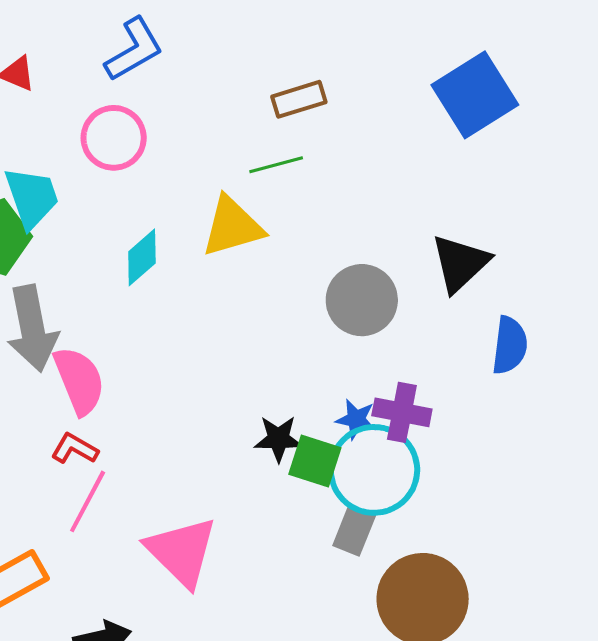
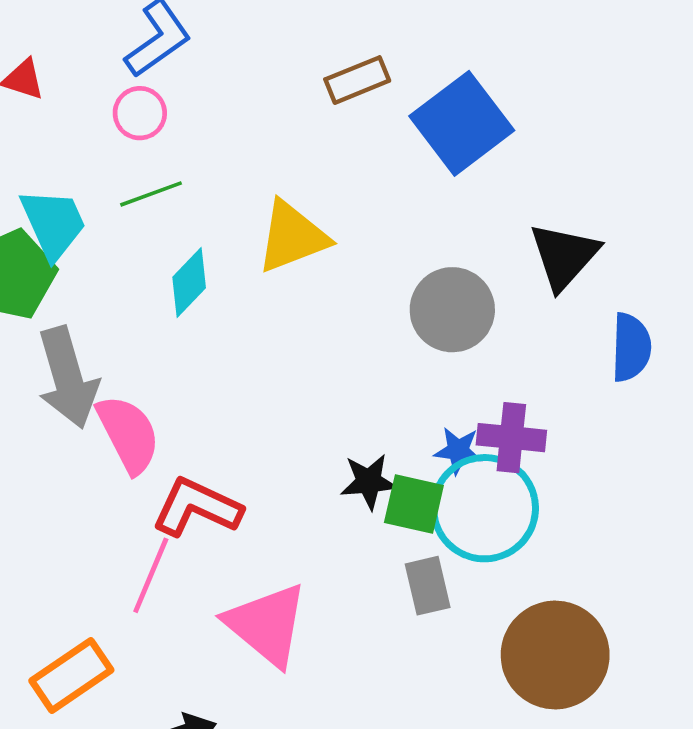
blue square: (475, 95) -> (462, 123), moved
pink circle: (114, 138) -> (140, 113), moved, size x0.7
green line: (276, 165) -> (151, 194), moved
red L-shape: (75, 449) -> (197, 507), moved, size x1.6
gray rectangle: (354, 530) -> (428, 586), moved, turned -30

